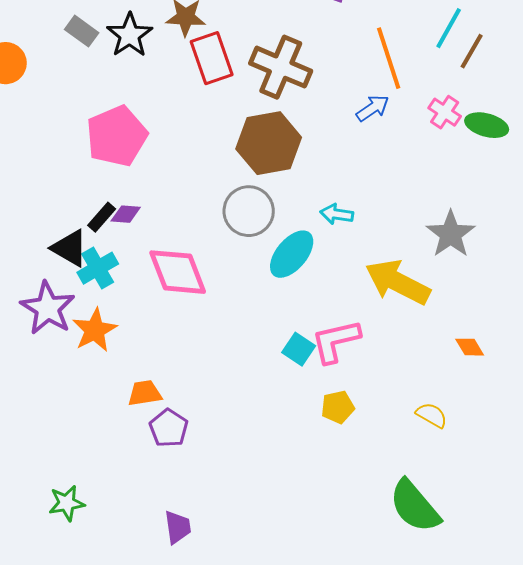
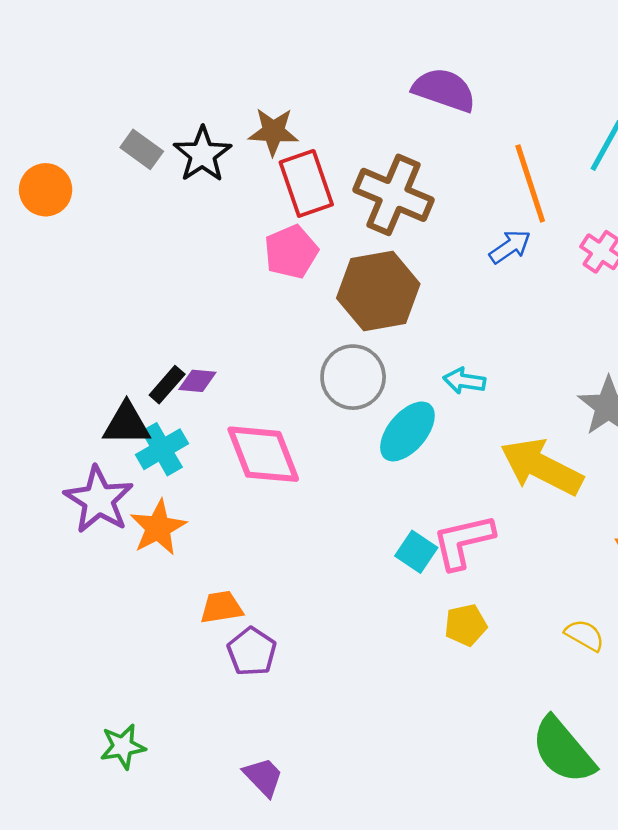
pink pentagon: (117, 136) -> (291, 252), moved, size x0.7
black triangle: (70, 248) -> (127, 424), turned -30
purple trapezoid: (178, 527) -> (263, 777), turned -36

